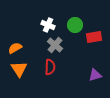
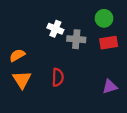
green circle: (75, 25) -> (104, 18), moved
gray cross: (55, 45) -> (76, 39), moved, turned -35

